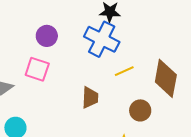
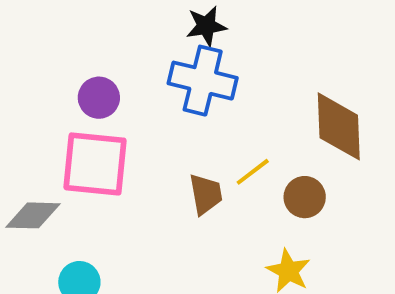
pink square: (37, 69) -> (95, 164), size x1.5
yellow line: (124, 71) -> (253, 172), moved

